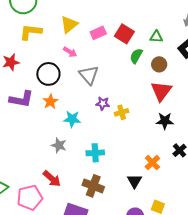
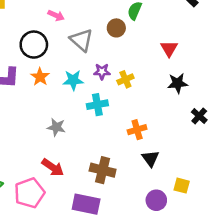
brown circle: (159, 64) -> (116, 28), moved
red triangle: (161, 91) -> (169, 49), size x0.7
cyan star: (72, 119) -> (73, 80), moved
cyan cross: (95, 153) -> (97, 105), moved
orange cross: (152, 163) -> (137, 130), moved, turned 35

